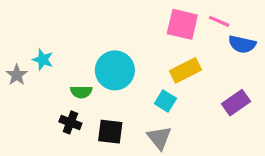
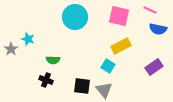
pink line: (219, 21) -> (150, 10), moved
cyan circle: (115, 70) -> (75, 17), moved
black square: (110, 132) -> (82, 86), moved

